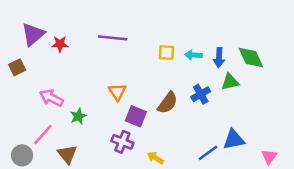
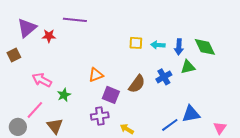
purple line: (113, 38) -> (75, 20), moved
orange triangle: (117, 92) -> (96, 75), turned 42
purple cross: (122, 142) -> (100, 116), turned -30

